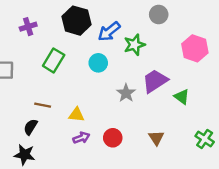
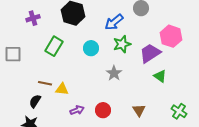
blue arrow: (109, 31) -> (114, 22), moved
green star: (134, 45) -> (122, 44), moved
purple trapezoid: (155, 81) -> (150, 53), moved
yellow triangle: (76, 115) -> (62, 89), moved

